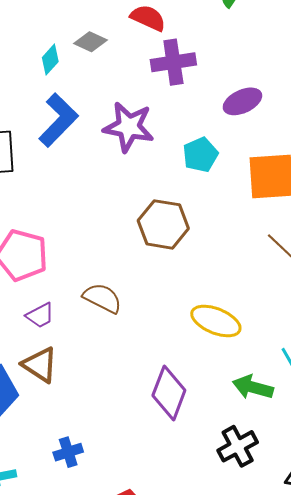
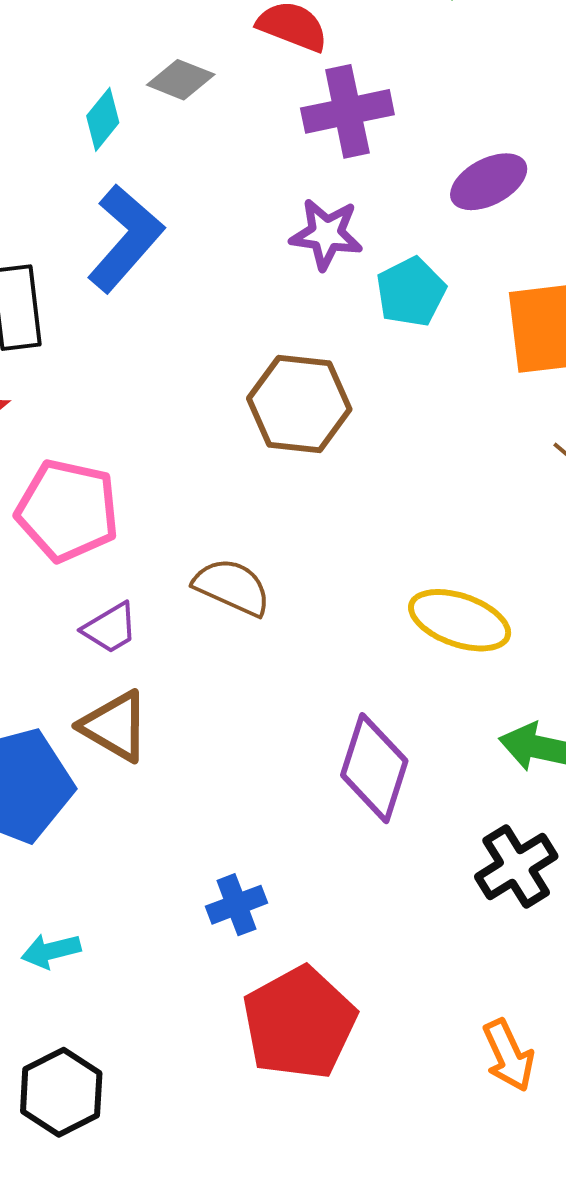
purple star: (129, 127) -> (326, 234), moved, size x0.7
brown hexagon: (163, 224) -> (299, 404), moved
blue cross: (68, 452) -> (237, 905), moved

